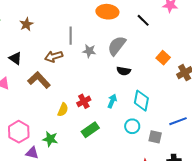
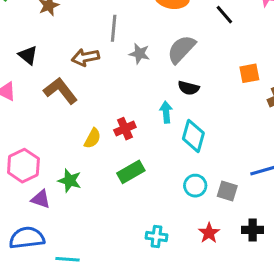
orange square: (163, 58) -> (249, 73), turned 32
cyan arrow: (112, 101) -> (166, 112), moved, turned -32
cyan diamond: (141, 101) -> (193, 136), moved
cyan circle: (132, 126) -> (195, 186), moved

